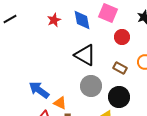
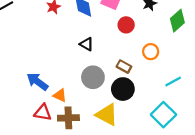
black triangle: (85, 55) -> (87, 44), size x0.6
brown rectangle: (120, 68) -> (124, 67), moved

